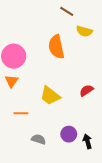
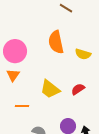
yellow semicircle: (84, 31) -> (83, 54), moved
red semicircle: (86, 90) -> (78, 89), moved

